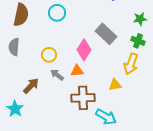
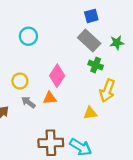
gray rectangle: (106, 34) -> (89, 40), moved
green cross: (138, 41) -> (96, 65), moved
brown cross: (83, 98) -> (51, 143), moved

